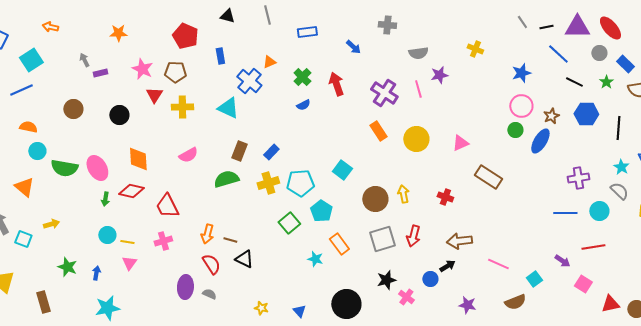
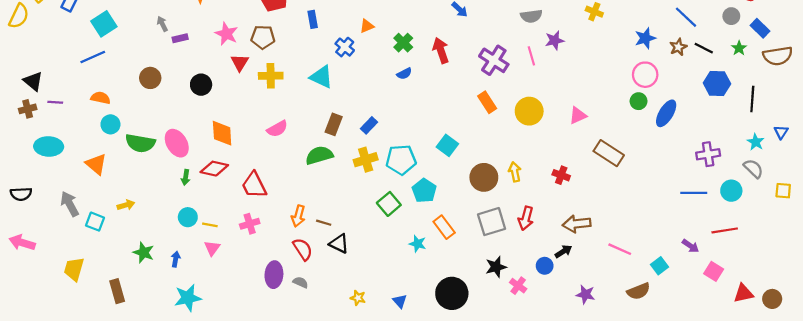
blue cross: (249, 81) -> (345, 47), size x0.7
brown star: (551, 116) -> (678, 47), moved

